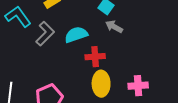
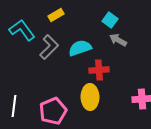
yellow ellipse: (101, 84) -> (90, 97), moved

